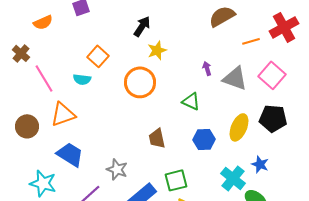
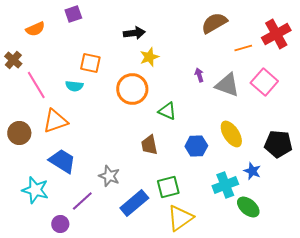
black arrow: (142, 26) -> (134, 33), turned 50
orange square: (98, 56) -> (90, 63), turned -30
green triangle: (191, 101) -> (167, 111), moved
black pentagon: (273, 118) -> (278, 144), moved
yellow ellipse: (239, 127) -> (231, 134), turned -56
cyan cross: (233, 178) -> (225, 185), turned 30

